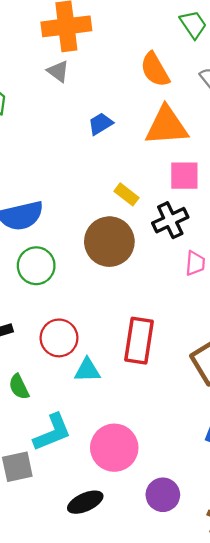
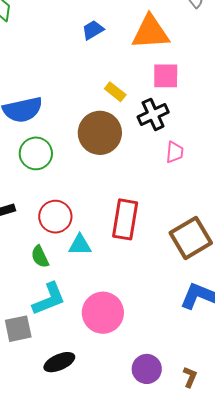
green semicircle: (19, 387) -> (40, 257), moved
purple circle: (163, 495) -> (147, 369), moved
black ellipse: (85, 502) -> (59, 362), moved

